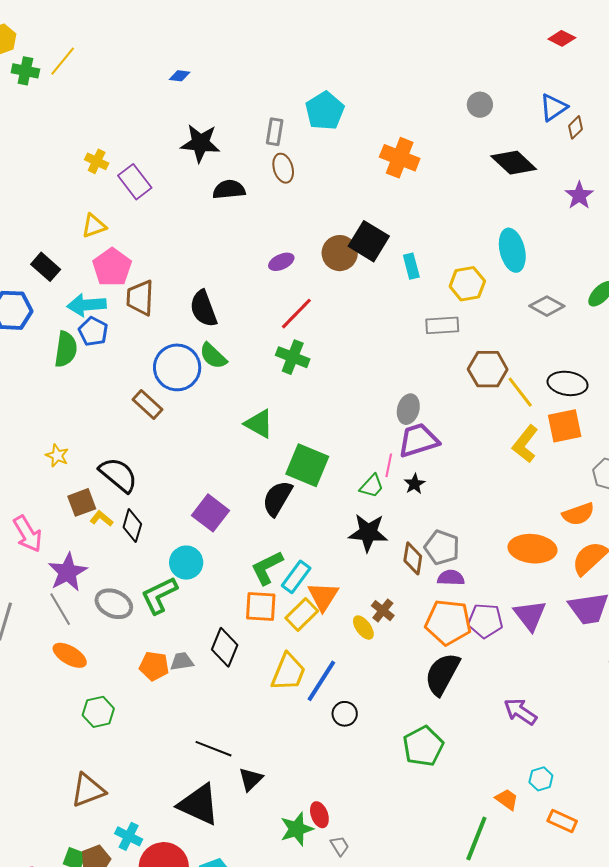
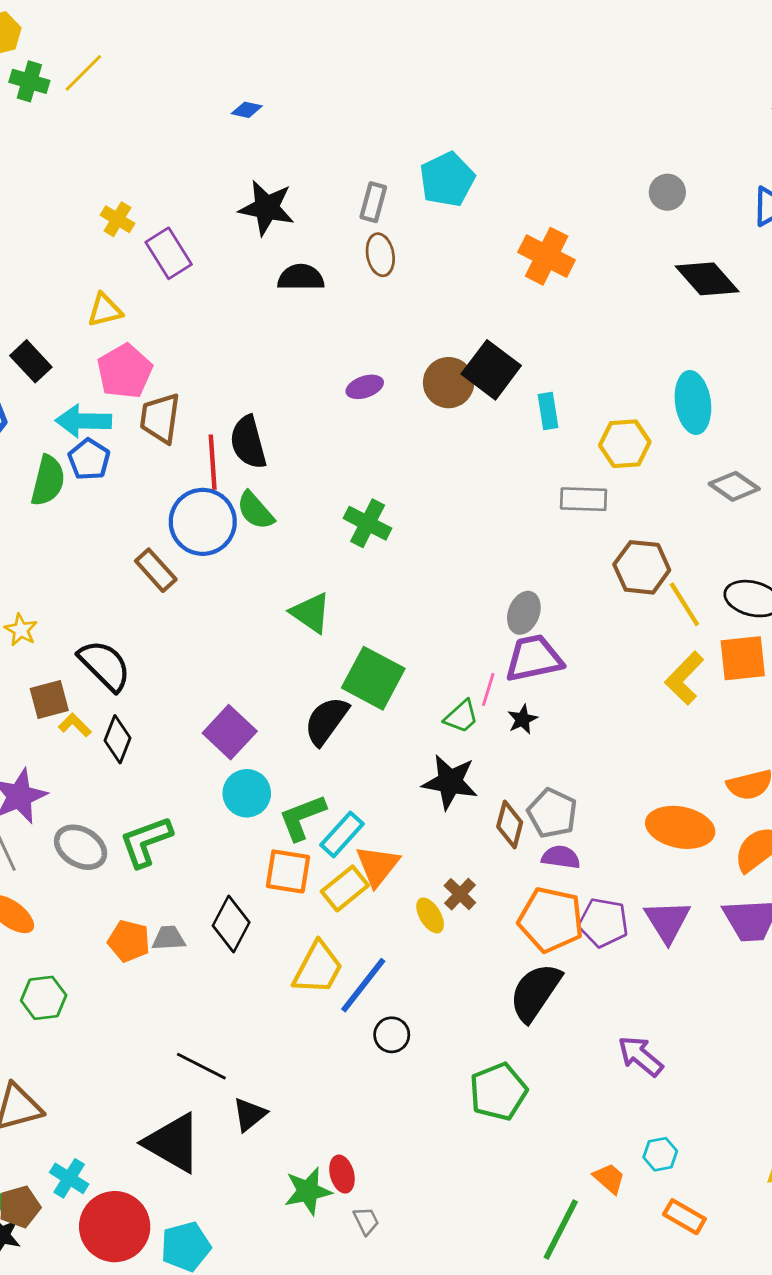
red line: (296, 314) -> (213, 462), moved, turned -54
cyan circle: (186, 563) -> (247, 793), moved

